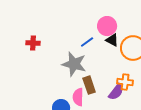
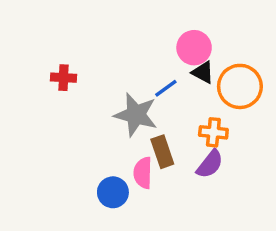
blue line: (87, 42) -> (166, 88), moved
orange cross: (125, 82) -> (213, 132), moved

